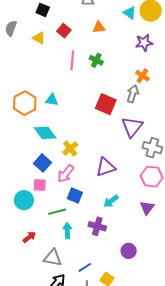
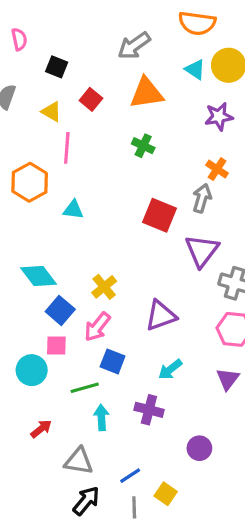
orange triangle: (99, 27) -> (146, 93), size x1.6
pink line: (72, 61) -> (67, 148), moved
orange hexagon: (25, 103) -> (30, 182), moved
cyan diamond: (45, 133) -> (39, 276), moved

